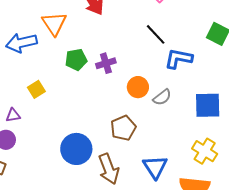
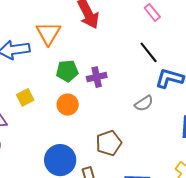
orange circle: (138, 87) -> (68, 105), moved
gray semicircle: (162, 97) -> (144, 103), moved

